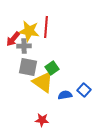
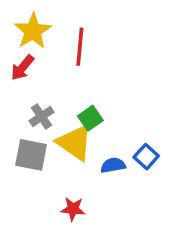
yellow star: (29, 31) -> (33, 31), moved, turned 30
gray cross: (24, 46) -> (42, 116), moved, turned -32
gray square: (28, 67) -> (31, 155), moved

